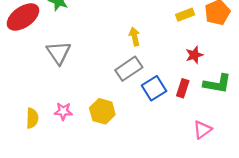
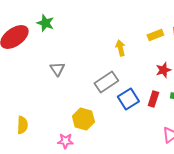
yellow arrow: (135, 37) -> (120, 48), moved
gray triangle: (59, 53) -> (57, 69), moved, size x0.7
pink star: (63, 111) -> (65, 141), moved

